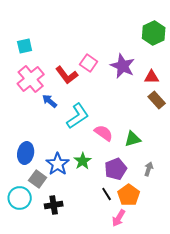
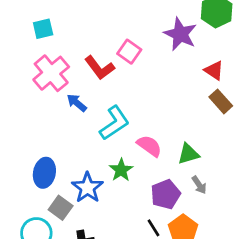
purple star: (123, 66) -> (180, 34), moved
red triangle: (152, 77) -> (214, 70), turned 35
green star: (83, 161) -> (121, 170), moved
gray arrow: (149, 169) -> (199, 185), moved, turned 128

